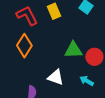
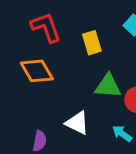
yellow rectangle: (54, 11) -> (92, 43), moved
orange diamond: (24, 46) -> (37, 71), turned -70

